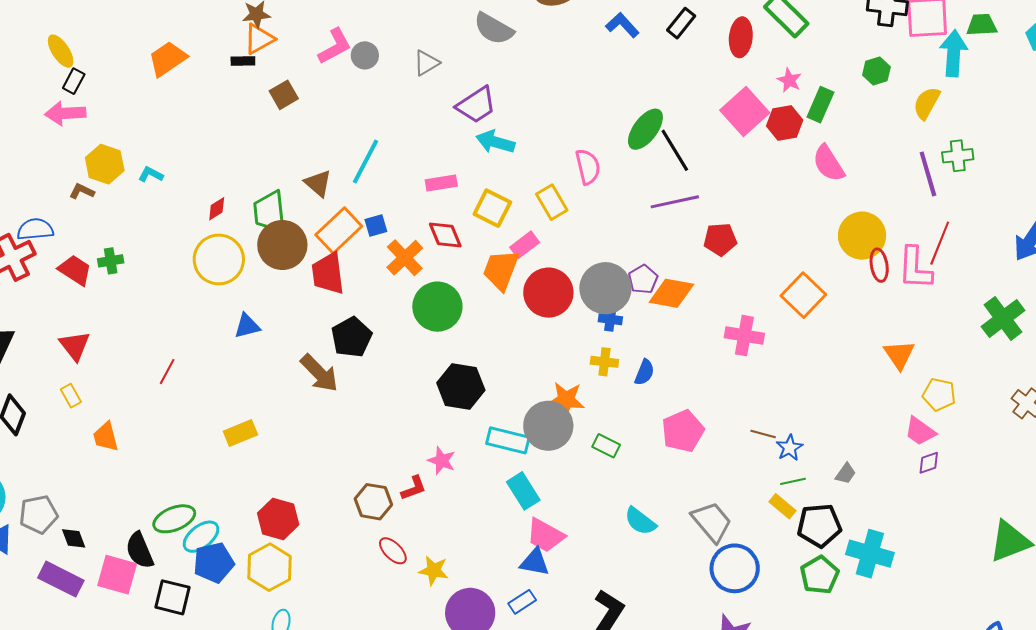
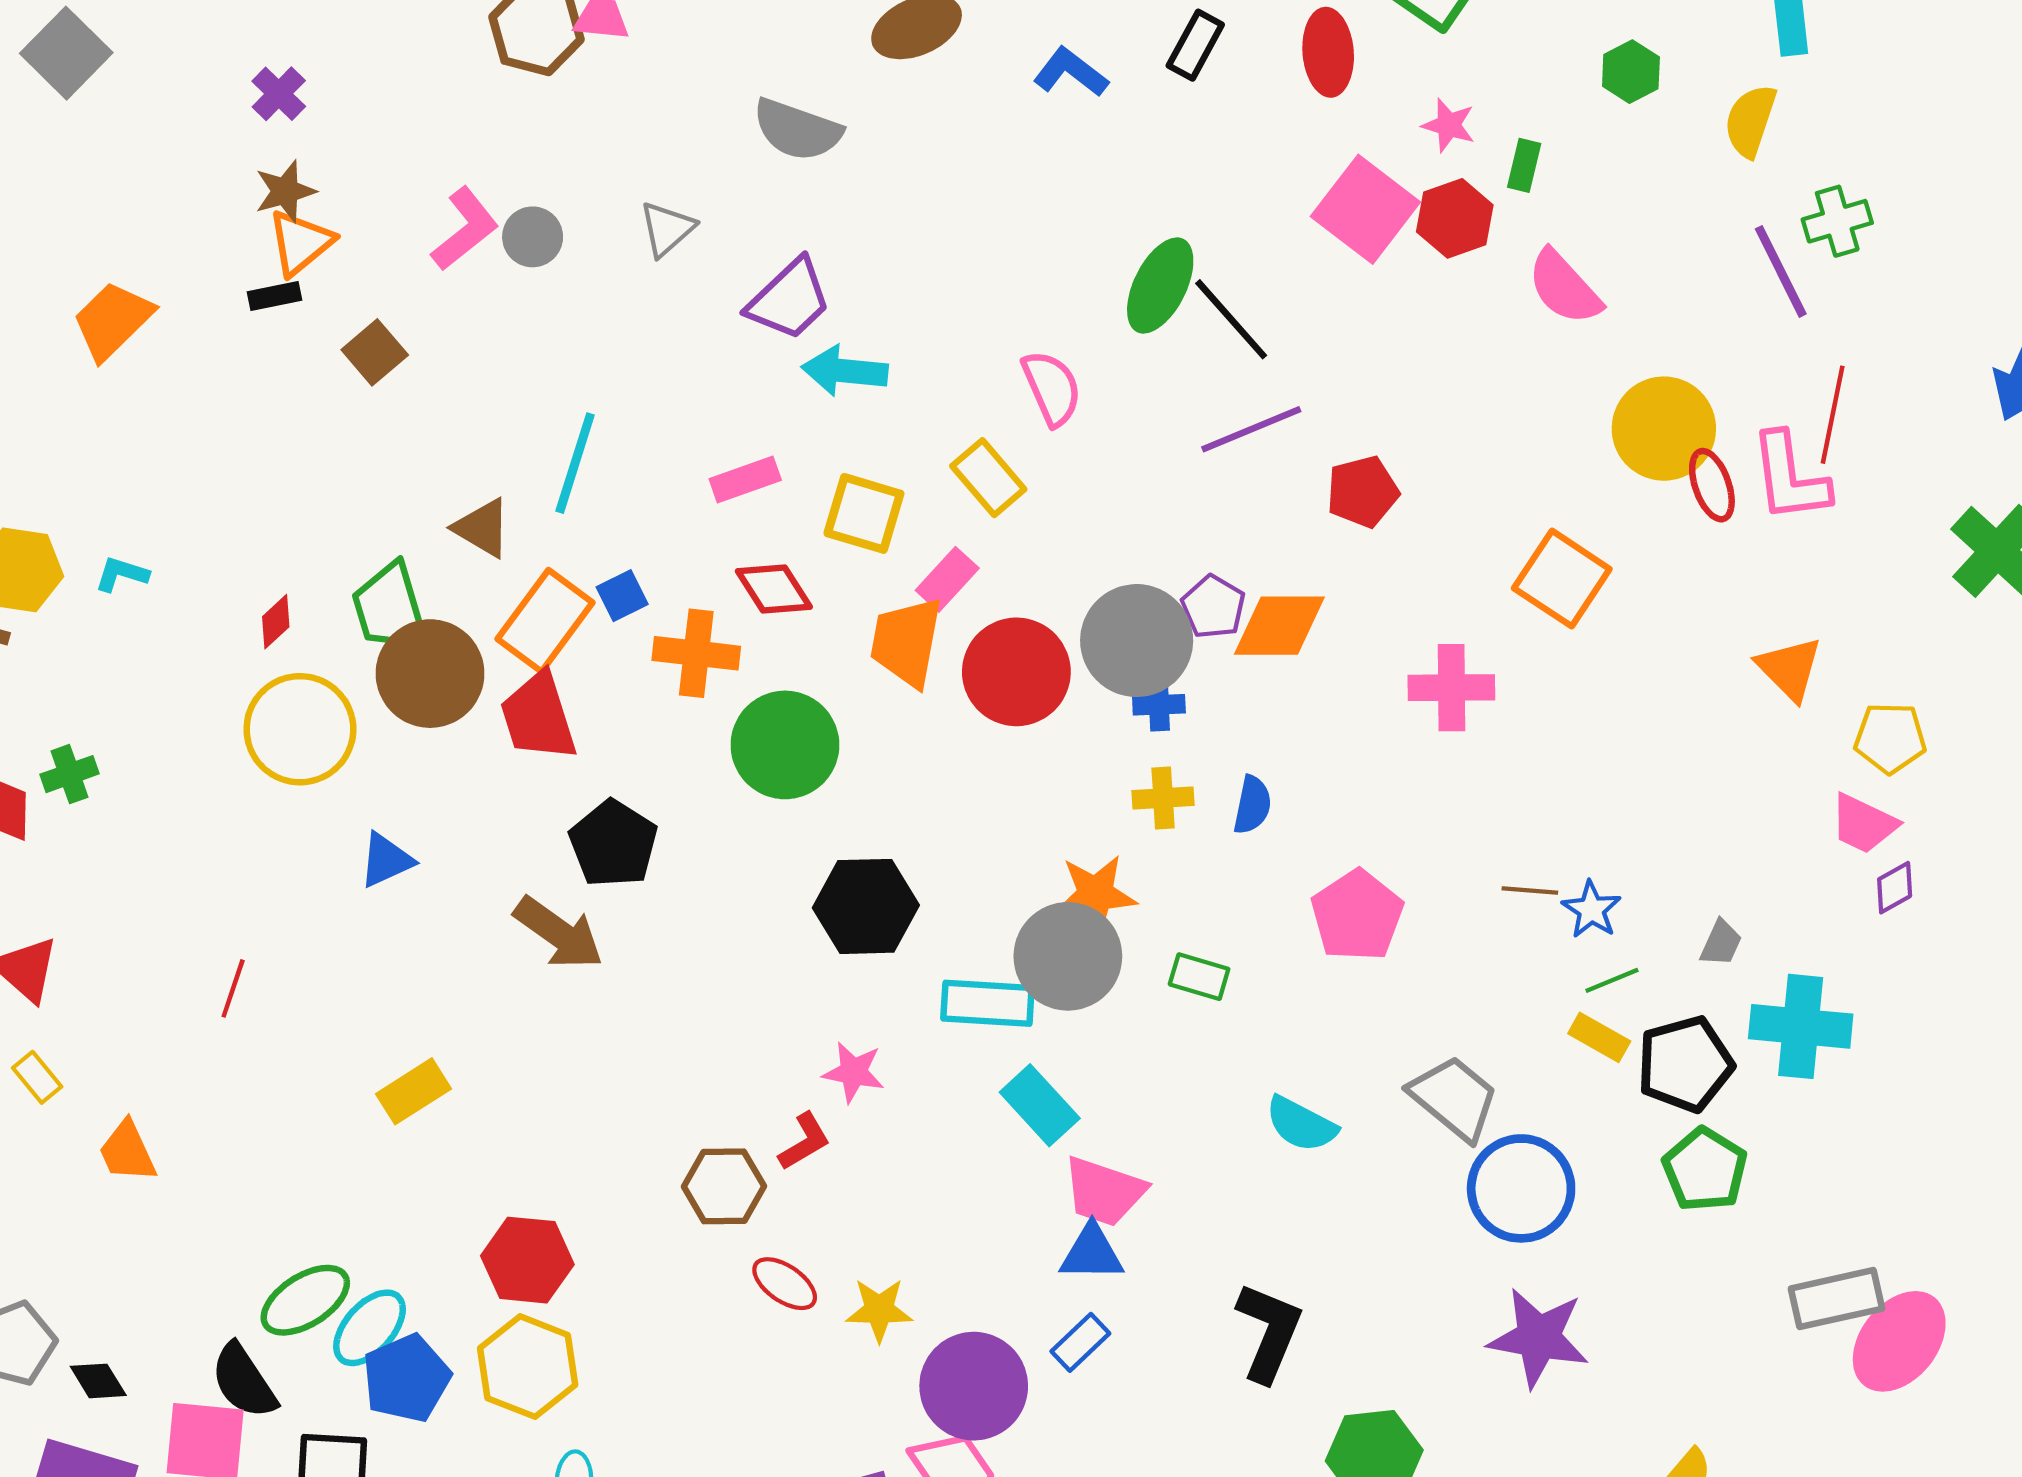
green rectangle: (820, 105) -> (1524, 165), size x0.7
orange cross: (405, 258) -> (696, 653), turned -30
cyan cross: (870, 554) -> (1801, 1026), moved

